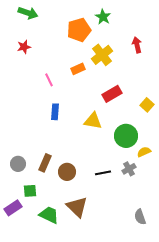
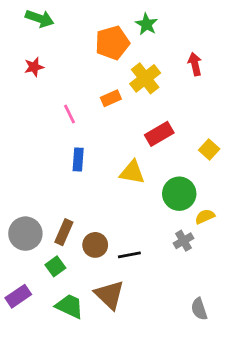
gray circle: (18, 164) -> (25, 234), size x1.5
black line: (103, 173) -> (129, 255), moved
green square: (30, 191) -> (55, 266), moved, turned -32

